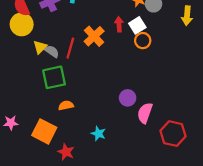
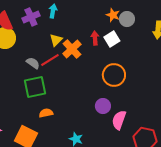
orange circle: (143, 41) -> (114, 75), moved, size x1.5
yellow triangle: (40, 47) -> (56, 40), moved
red line: (70, 48) -> (50, 60), turned 42

